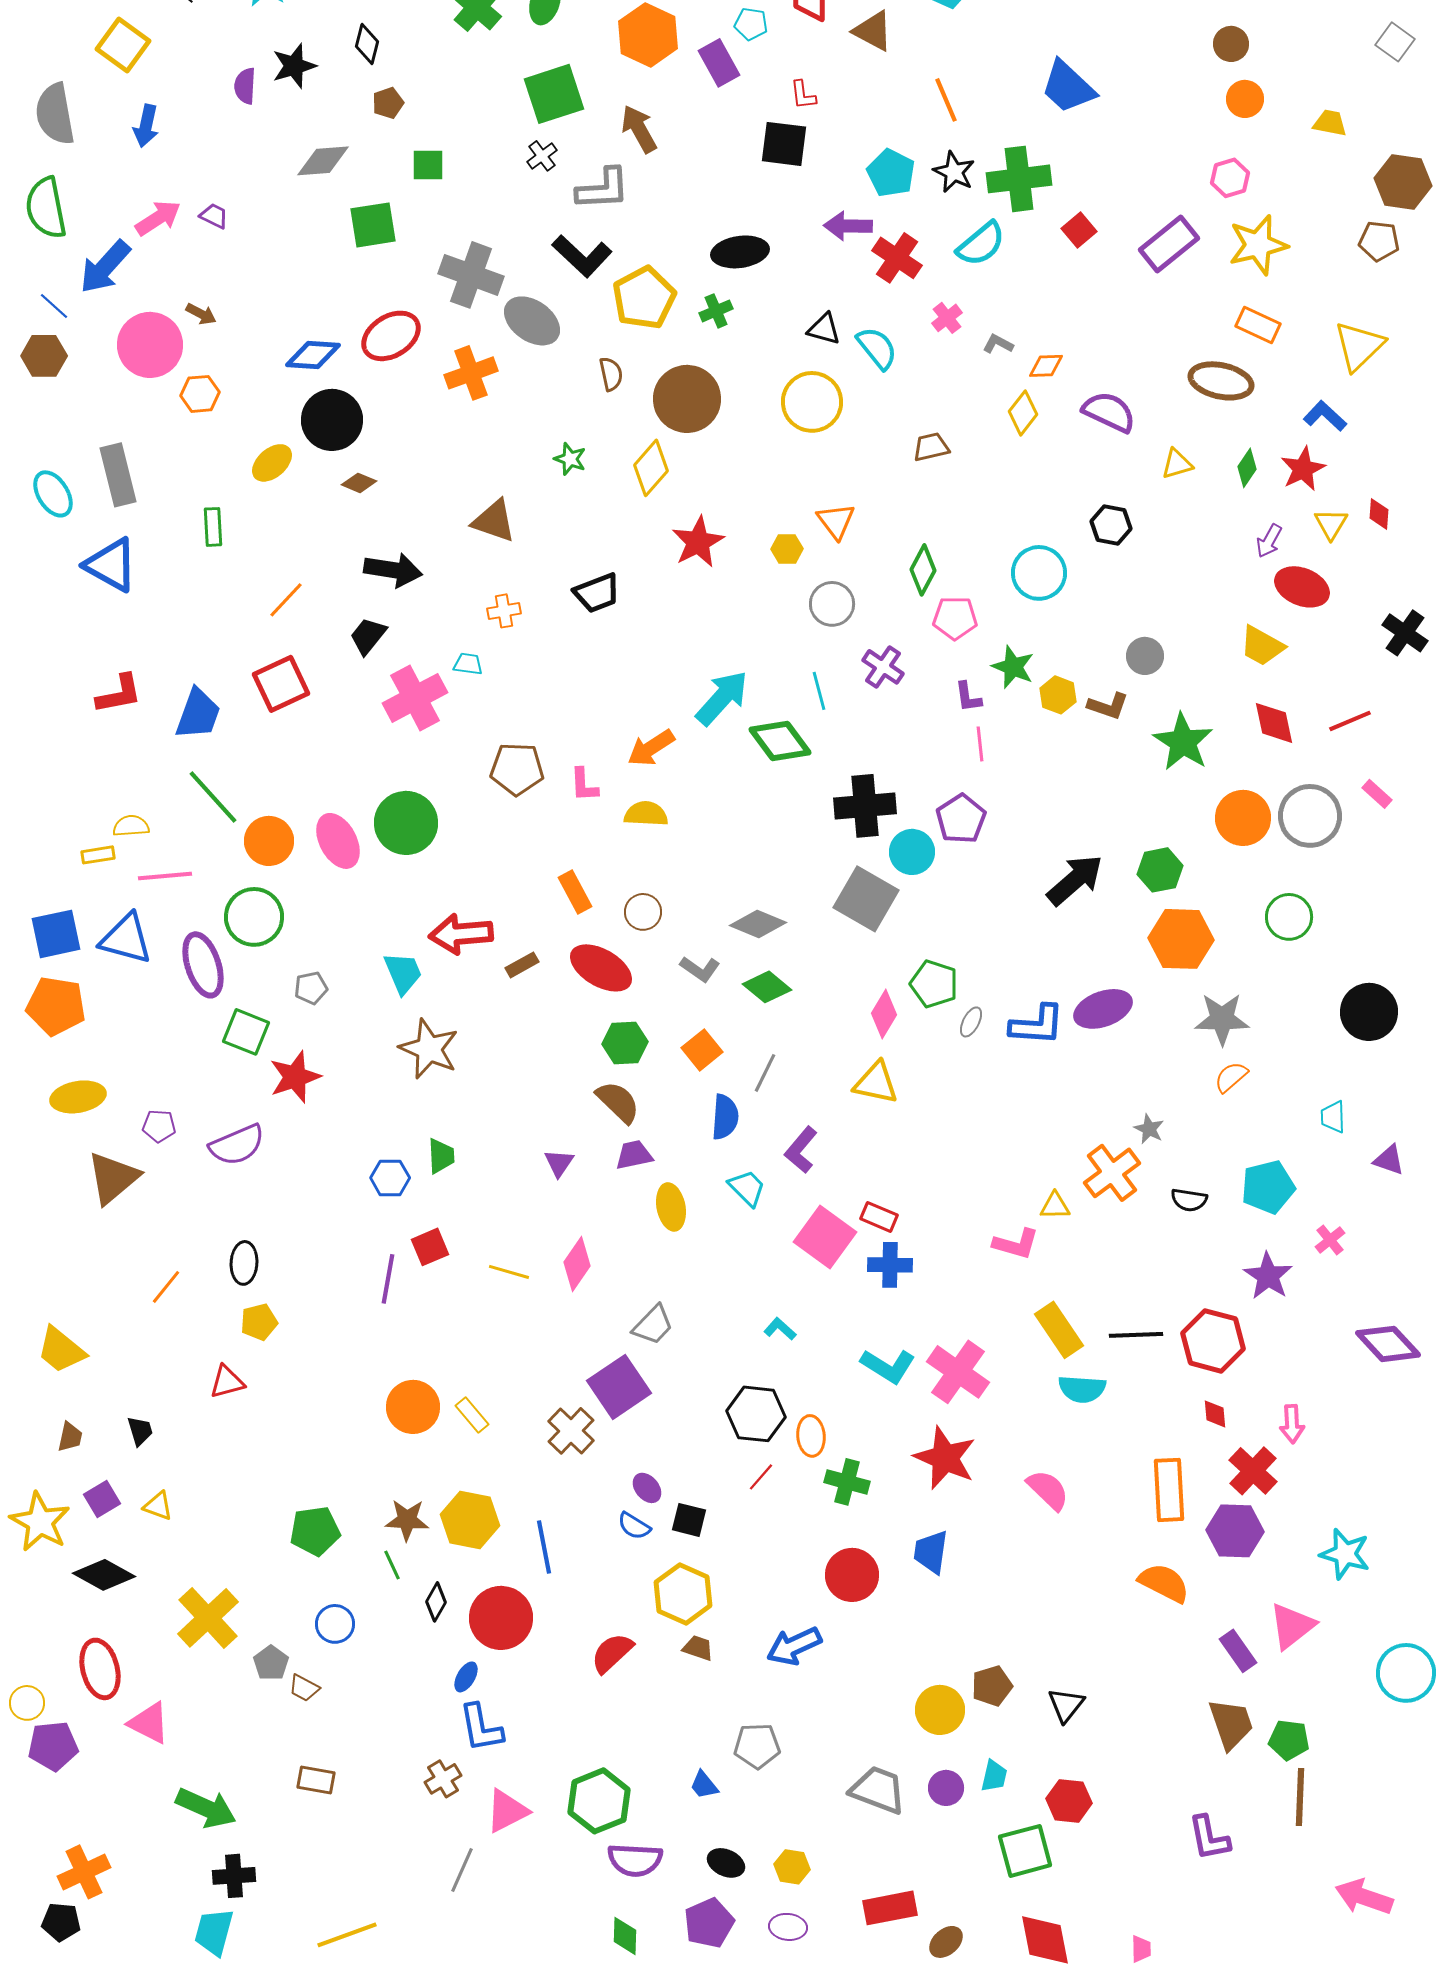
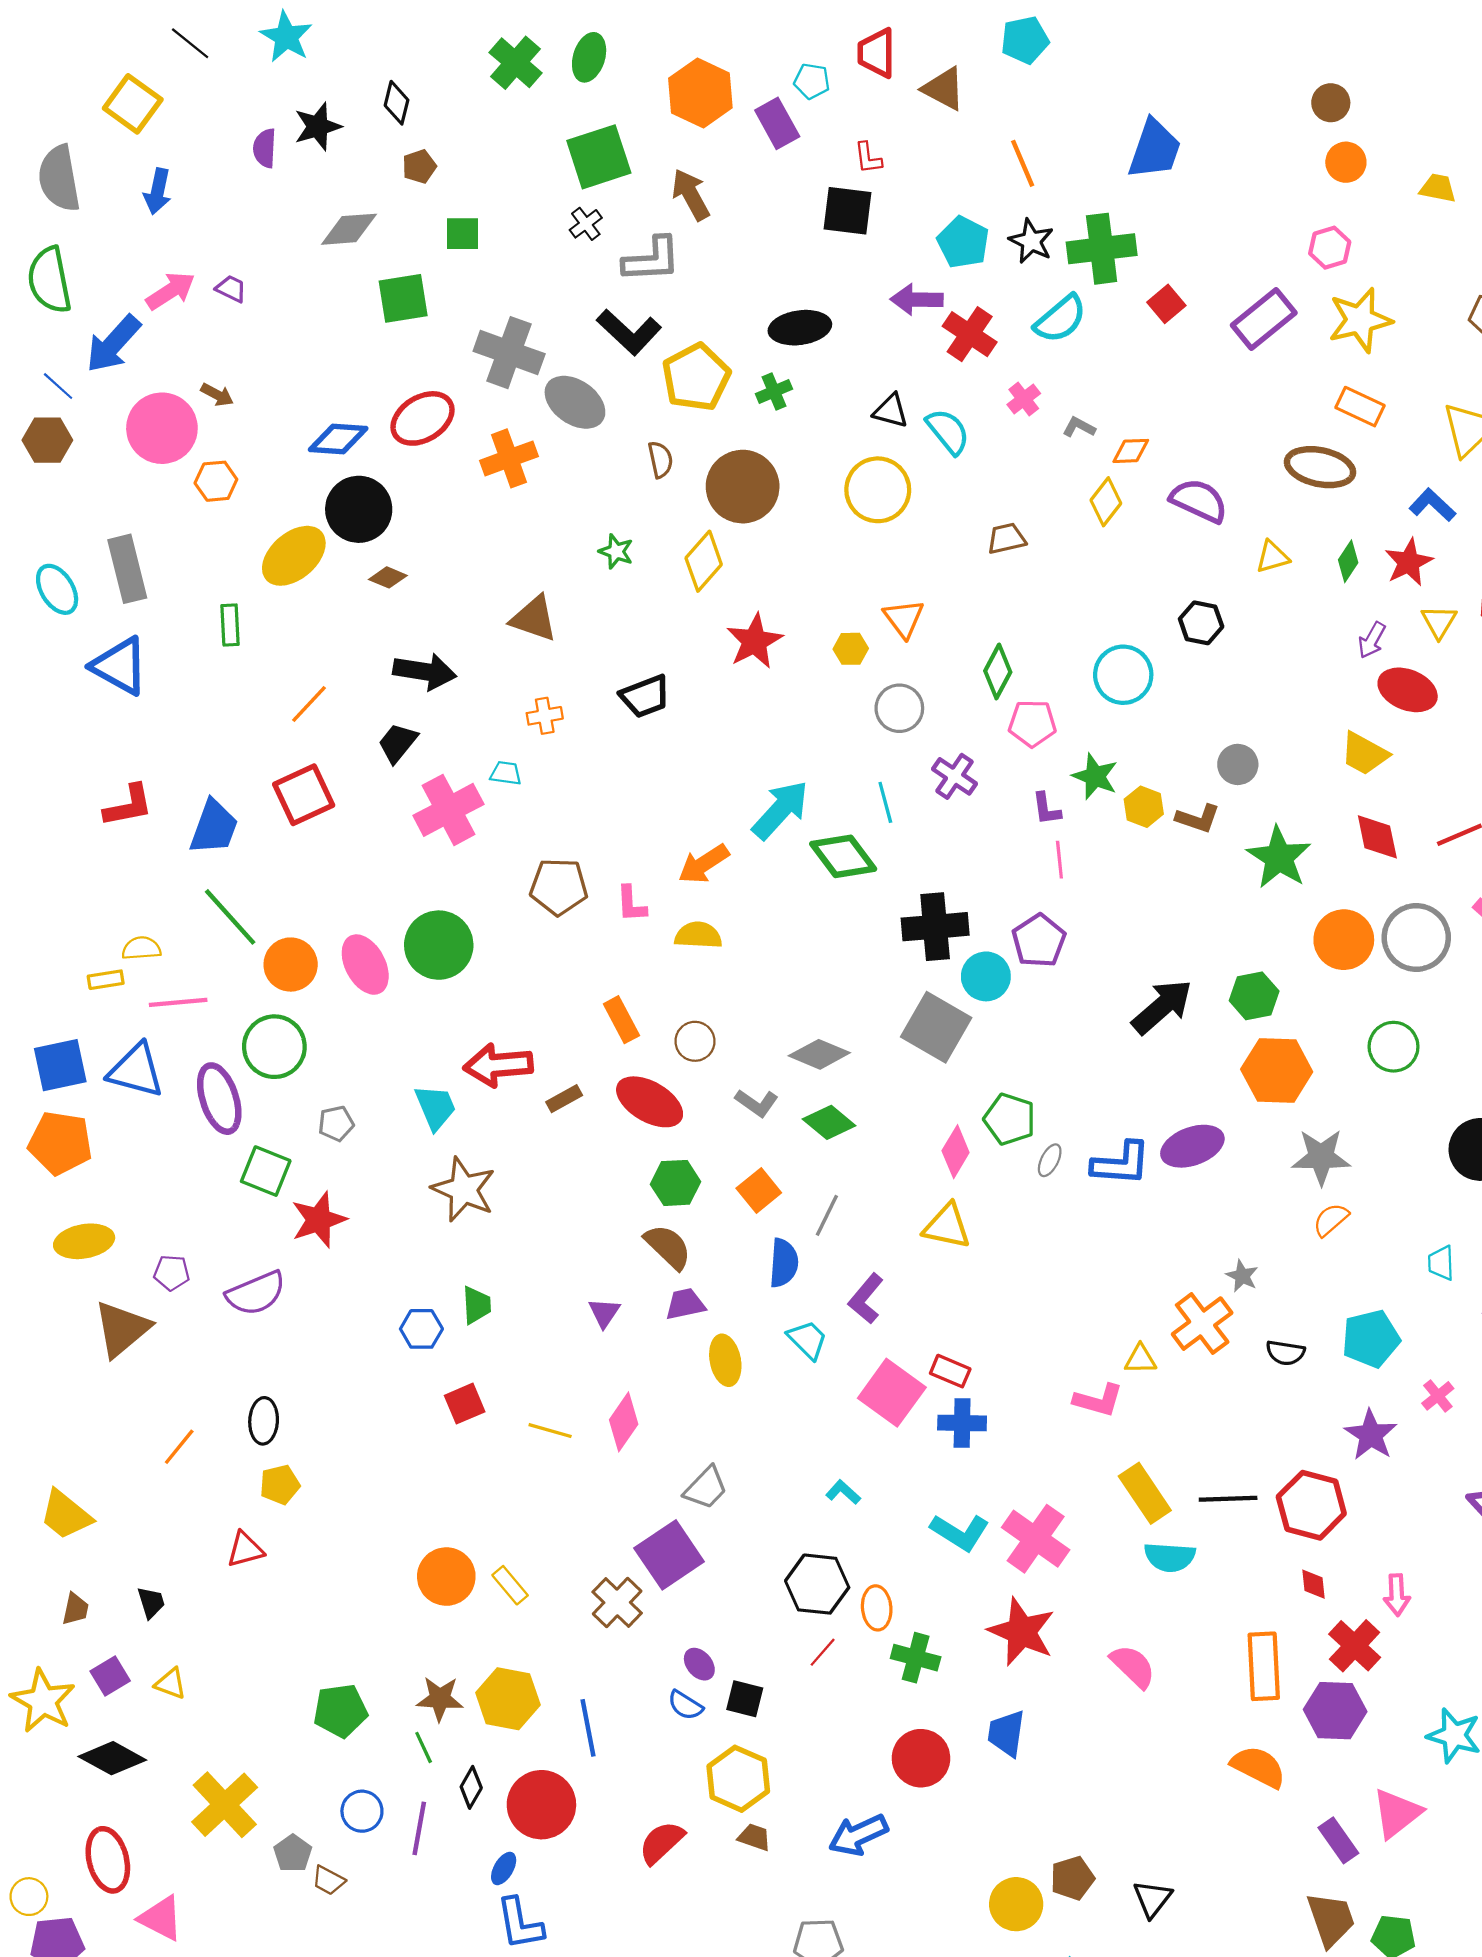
blue trapezoid: (1068, 87) -> (1155, 149), turned -114
yellow ellipse: (272, 463) -> (294, 556), size x1.5
purple line: (388, 1279) -> (419, 1828), moved

